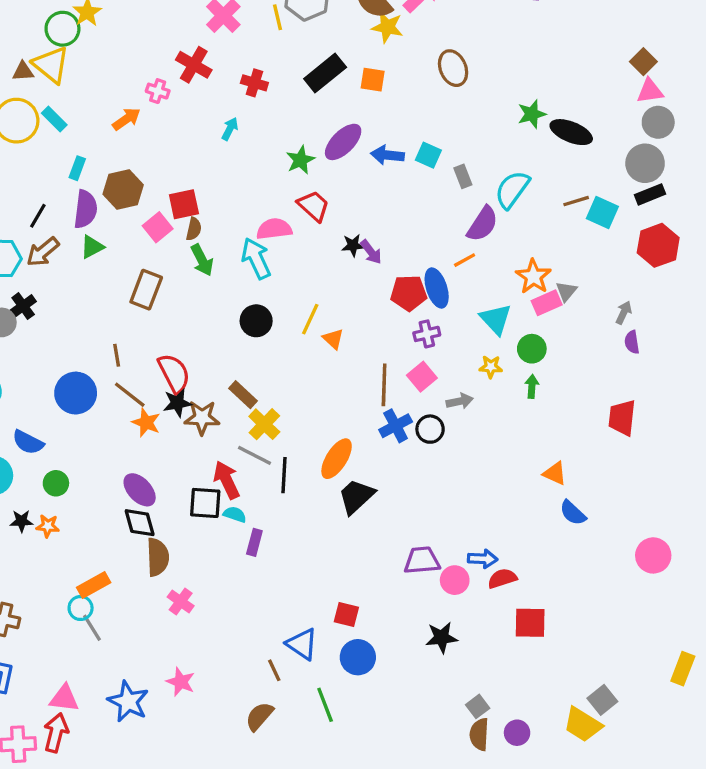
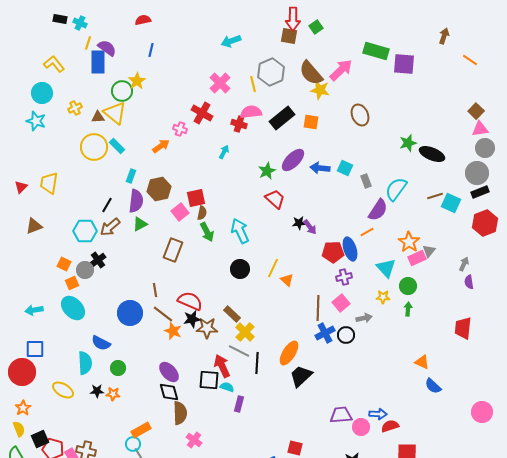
pink semicircle: (274, 229) -> (251, 112), moved
red semicircle: (174, 373) -> (190, 301), turned -40

